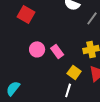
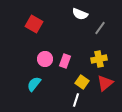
pink rectangle: (57, 51) -> (65, 61), turned 56
cyan semicircle: (13, 88) -> (34, 84), moved

